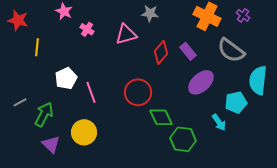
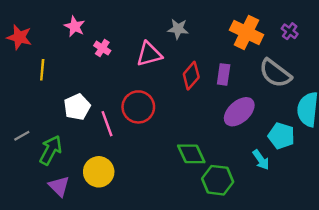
purple rectangle: (188, 51) -> (224, 74), turned 48
red circle: (138, 92) -> (138, 107), moved
cyan pentagon: (236, 102) -> (281, 136), turned 30

